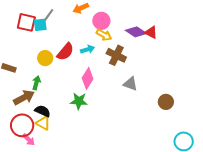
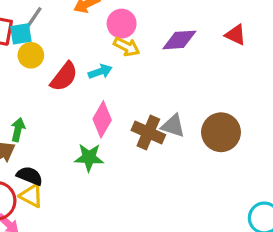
purple diamond: (136, 32) -> (179, 40), turned -35
red triangle: (151, 32) -> (236, 35), moved
brown cross: (116, 55) -> (148, 132), moved
yellow circle: (45, 58) -> (31, 55), moved
brown circle: (166, 102) -> (221, 132), moved, size x1.5

